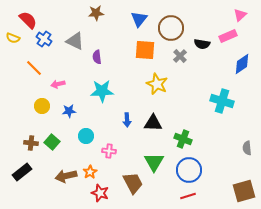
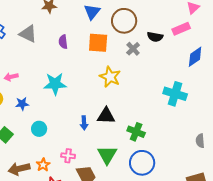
purple semicircle: (97, 57) -> (63, 42), moved
blue arrow: (127, 120) -> (84, 123), moved
pink cross: (109, 151) -> (68, 156), moved

